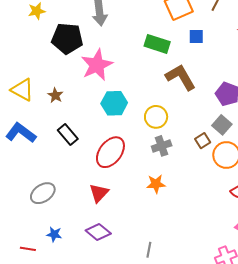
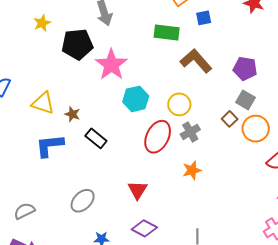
brown star: (55, 95) -> (72, 114), moved
blue L-shape: (21, 133) -> (49, 146), turned -32
red ellipse: (110, 152) -> (158, 137), moved

